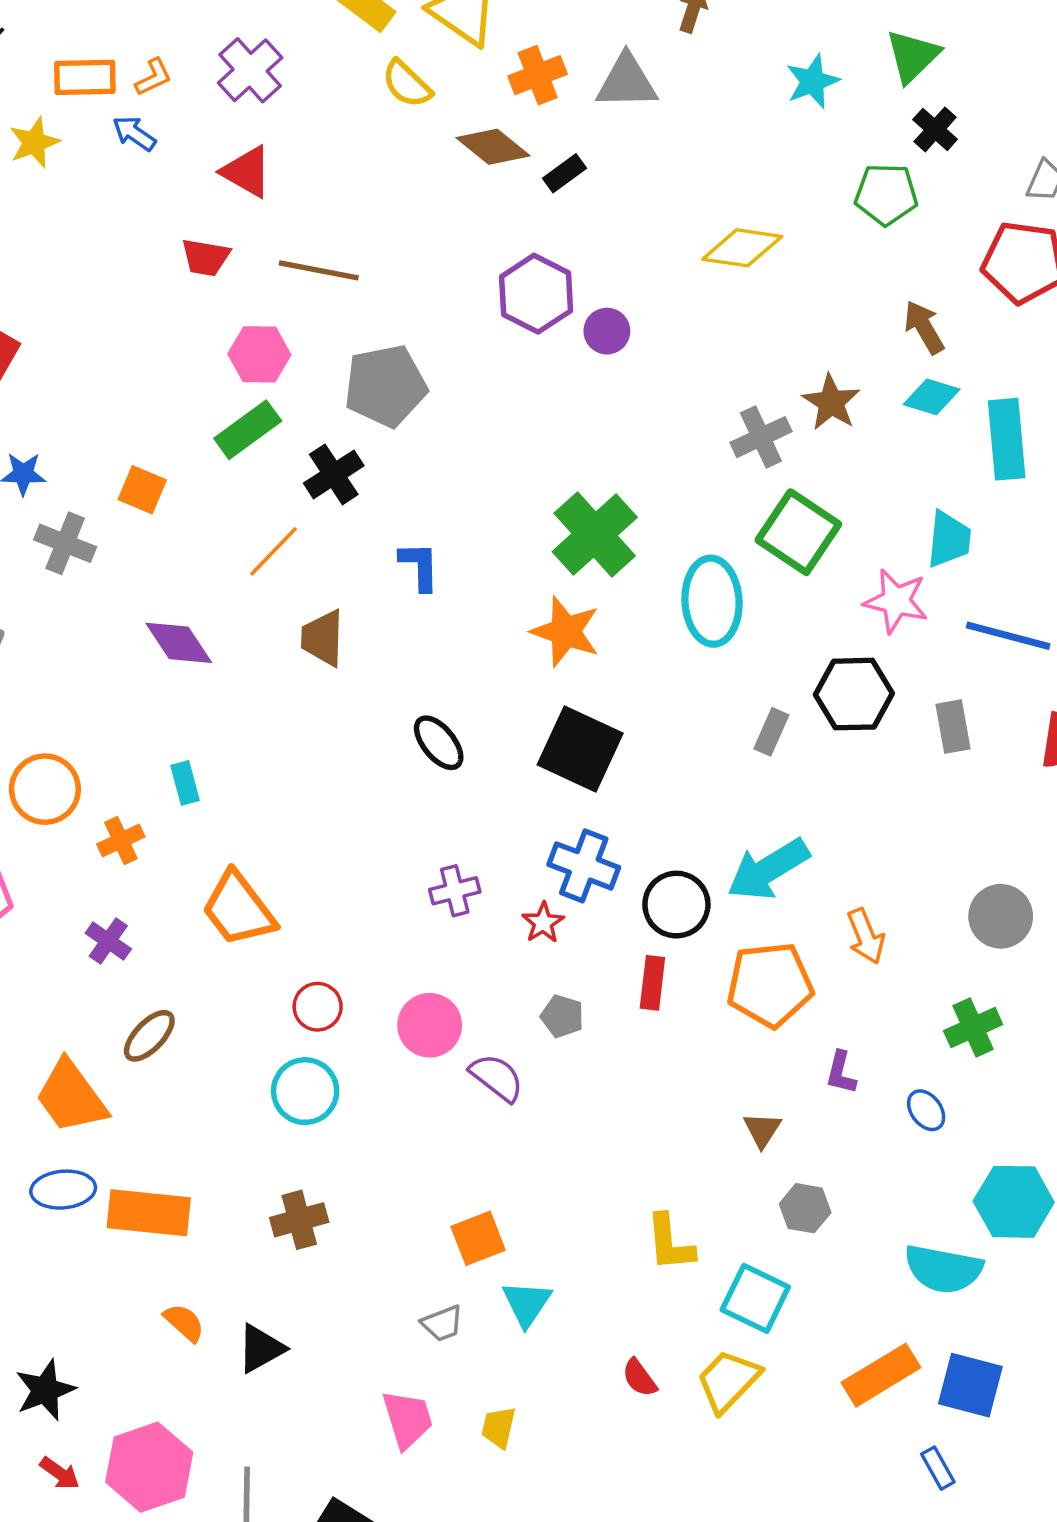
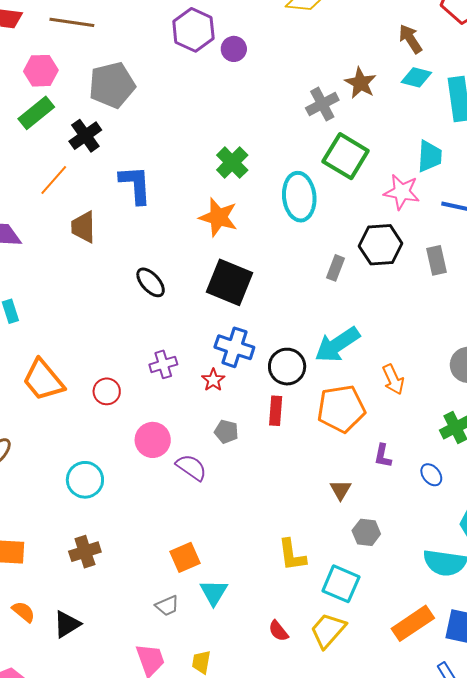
green cross: (595, 535) -> (232, 163), size x0.7
blue L-shape: (419, 566) -> (135, 185), size x1.4
red circle: (318, 1007) -> (107, 391), moved

